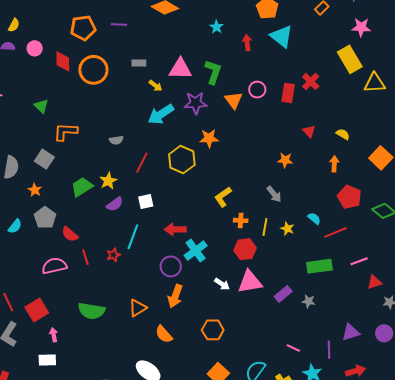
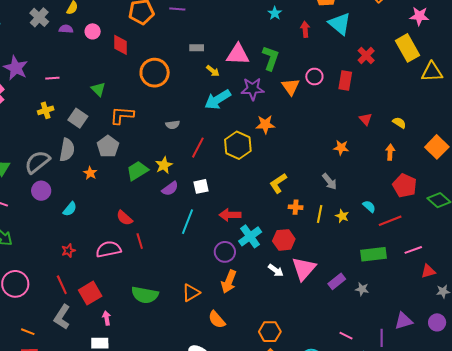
orange circle: (93, 70) -> (155, 73), moved
red cross: (311, 81) -> (366, 55), moved
gray square: (44, 159) -> (78, 118), moved
gray pentagon: (45, 218) -> (108, 146), moved
red hexagon: (245, 249) -> (284, 240), moved
red star: (113, 255) -> (68, 251), moved
pink triangle: (250, 282) -> (304, 269), turned -40
orange hexagon: (213, 330) -> (270, 332), moved

